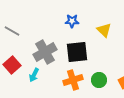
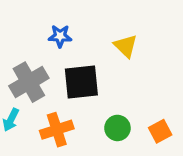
blue star: (72, 21) -> (60, 36), moved
orange cross: (73, 80) -> (57, 130), moved

